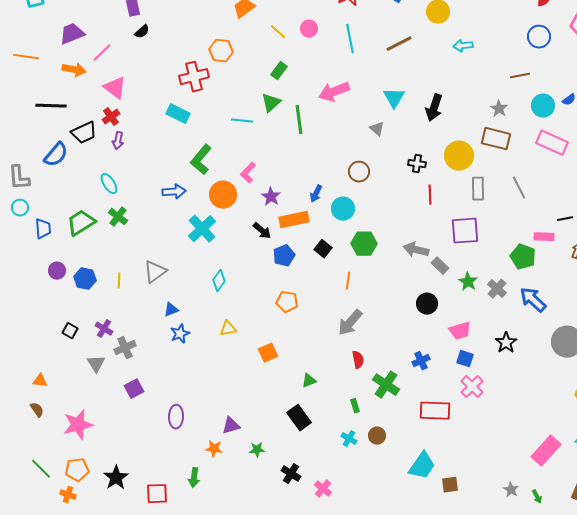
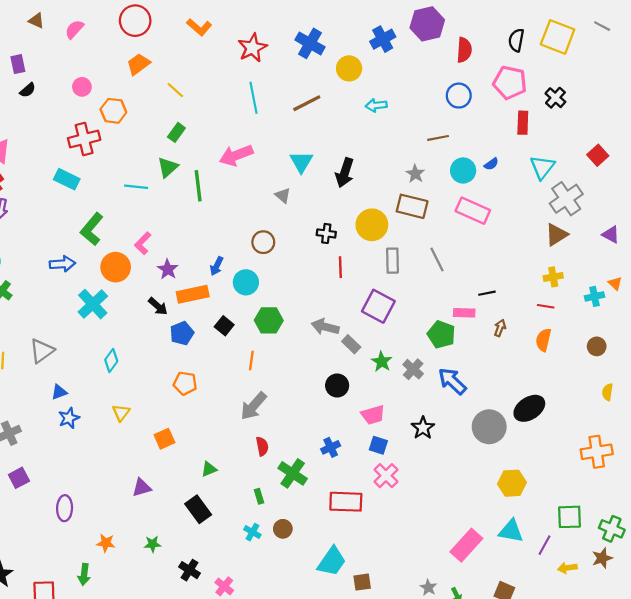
pink circle: (309, 29) -> (82, 87), moved
purple square: (465, 231) -> (378, 306), turned 32
yellow triangle: (228, 329) -> (121, 413), turned -42
purple triangle: (231, 426) -> (142, 488), moved

